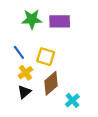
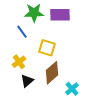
blue line: (19, 52) -> (22, 32), moved
yellow cross: (25, 73) -> (19, 62), moved

